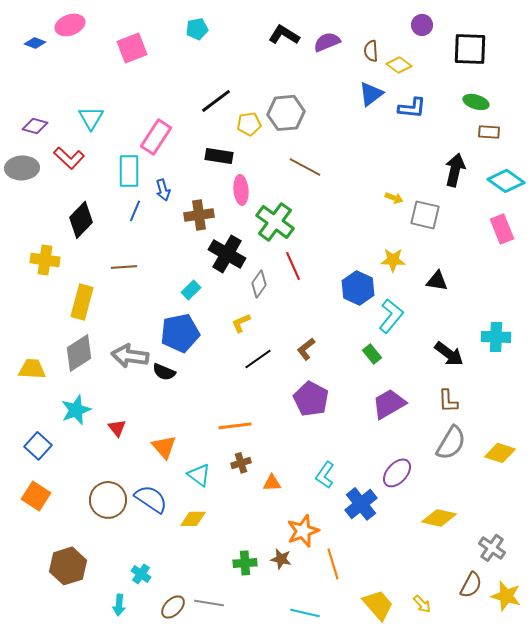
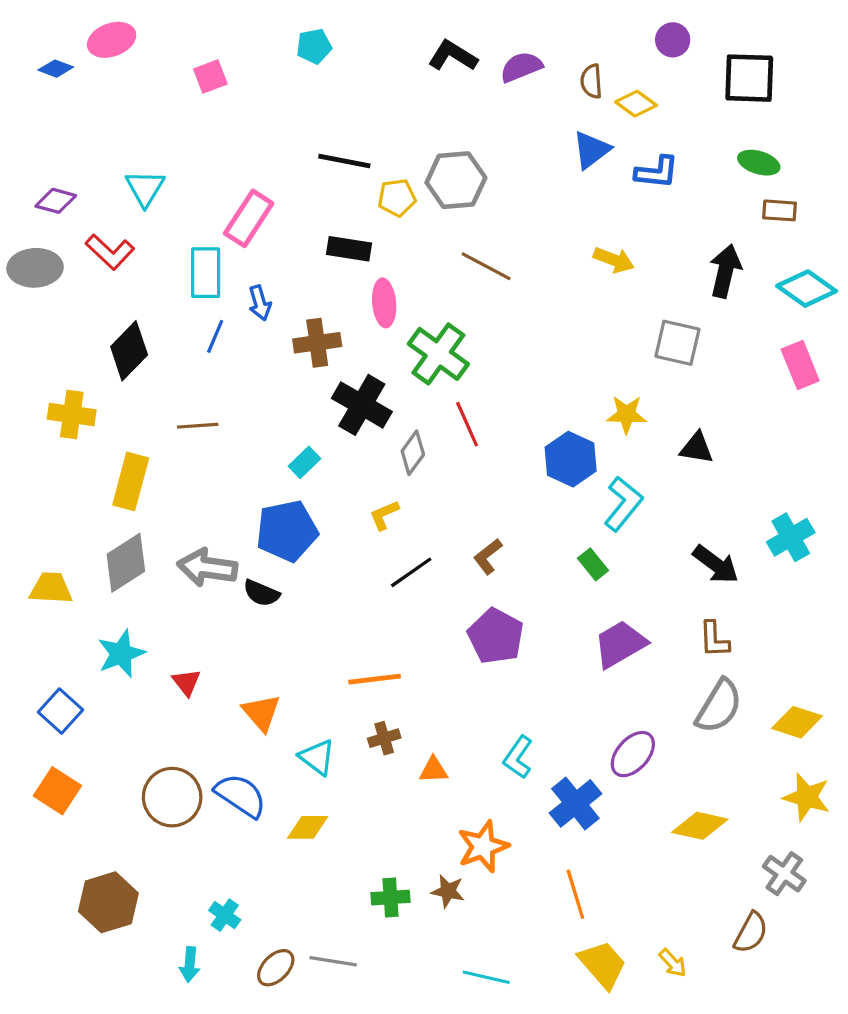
pink square: (132, 48) -> (210, 77), size x0.7
black line: (216, 101) -> (344, 161), turned 48
yellow arrow: (394, 198) -> (614, 260), moved, size x1.4
cyan cross: (496, 337) -> (791, 537), turned -32
orange line: (333, 564) -> (575, 894), moved
yellow star: (506, 596) -> (807, 797), moved

